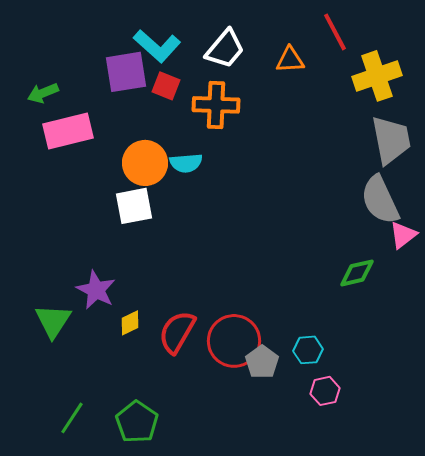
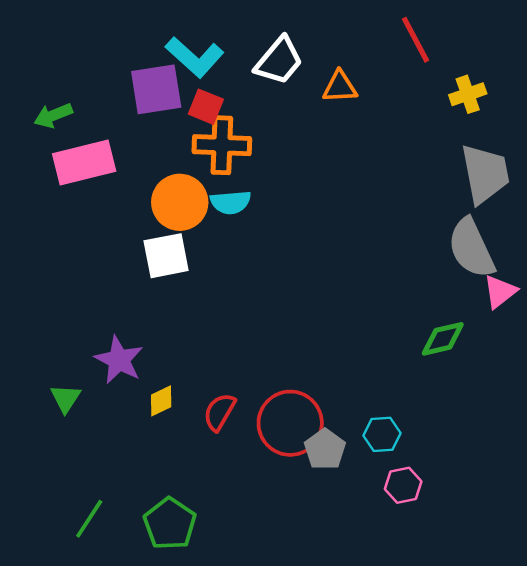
orange triangle: (290, 60) -> (340, 87), moved
yellow cross: (377, 76) -> (468, 94), size x0.6
orange cross: (216, 105) -> (222, 145), moved
green triangle: (53, 321) -> (66, 398), size x0.7
red semicircle: (177, 332) -> (219, 412), size x0.7

